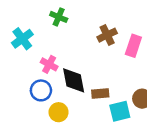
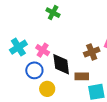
brown cross: (107, 35) -> (92, 52), moved
cyan cross: (22, 39) -> (18, 47), moved

